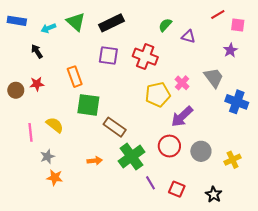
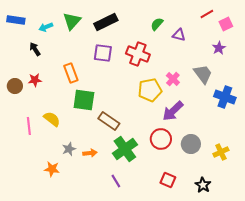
green triangle: (76, 22) -> (72, 21), turned 30
pink square: (238, 25) -> (226, 24), turned -32
gray star: (47, 157) -> (69, 149), moved
purple line: (150, 183) -> (116, 181), moved

